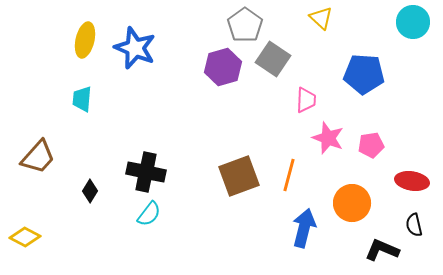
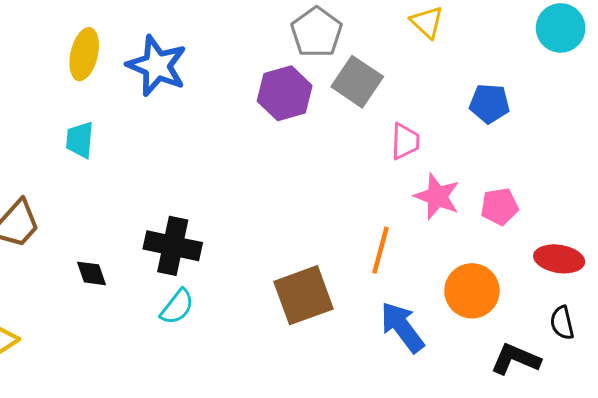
blue pentagon: (364, 74) -> (489, 103), size x0.7
brown square: (239, 176) -> (303, 295), moved
black diamond: (90, 191) -> (91, 273), turned -50
blue arrow: (304, 228) -> (402, 327), turned -51

